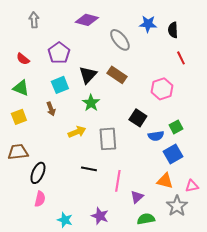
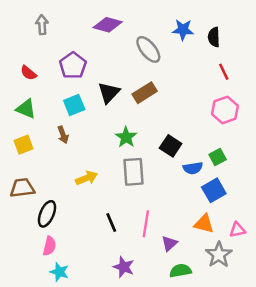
brown rectangle: (117, 75) -> (145, 93), turned -66
pink hexagon: (162, 89) -> (225, 110), moved
green star: (91, 103) -> (126, 137), moved
yellow arrow: (77, 132) -> (87, 178), moved
black line: (89, 169) -> (111, 222), moved, turned 56
cyan star: (65, 220) -> (59, 272), moved

